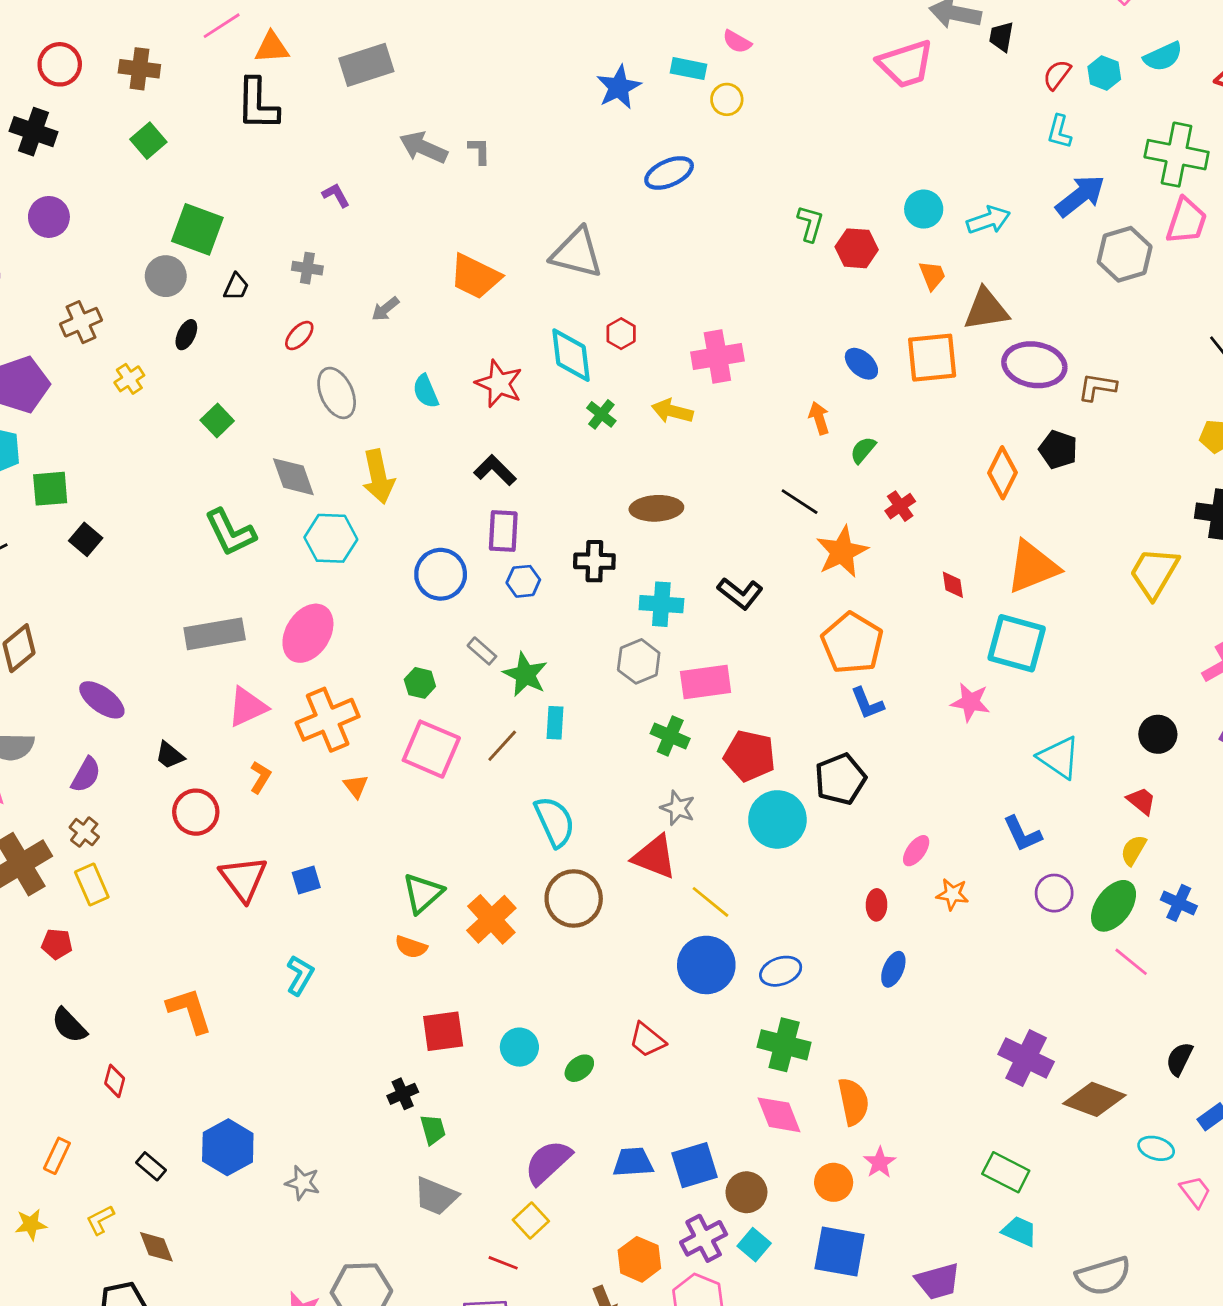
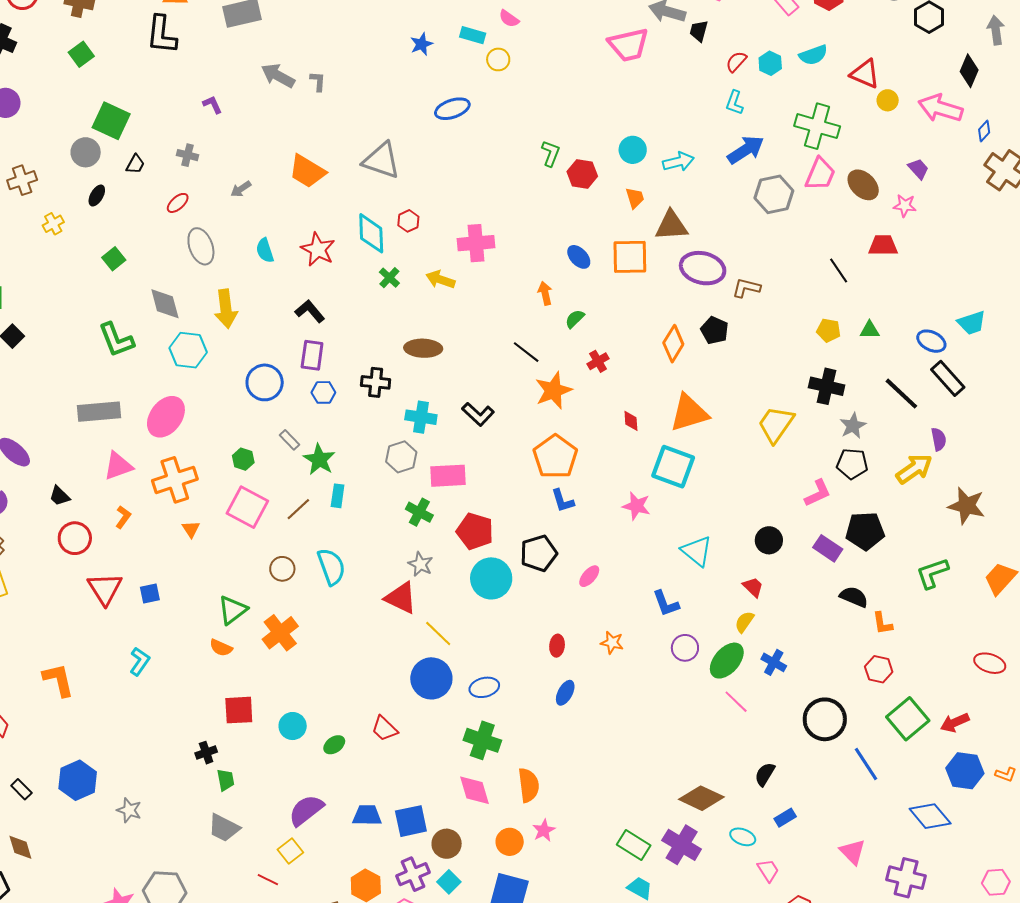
blue star: (619, 87) -> (421, 44), size x0.7
pink ellipse: (916, 851) -> (589, 576), moved
brown circle: (574, 899) -> (282, 569), moved, size x0.6
purple cross: (1026, 1058) -> (682, 845), moved

